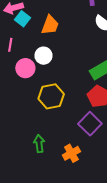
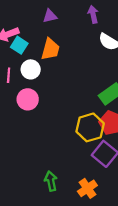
white circle: (43, 56) -> (31, 69), moved
yellow hexagon: (51, 96) -> (90, 127), moved

